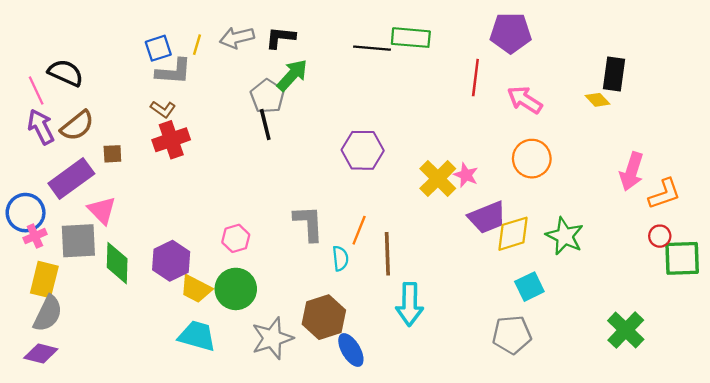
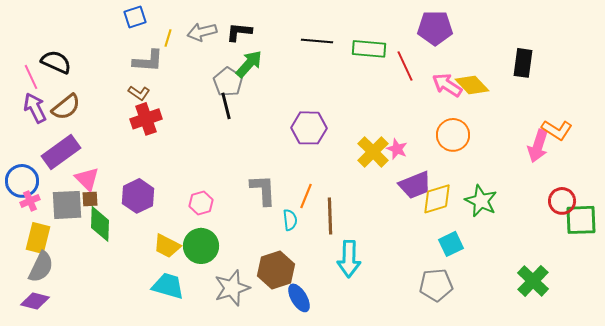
green rectangle: (411, 38) -> (369, 49), moved
blue square: (158, 48) -> (135, 17), moved
red line: (475, 78) -> (405, 66), turned -32
yellow diamond: (598, 100) -> (472, 85), moved, size x1.6
brown square: (112, 154) -> (90, 199), moved
orange L-shape: (664, 194) -> (557, 130), moved, turned 52
red circle: (660, 236) -> (562, 201), size x1.4
purple hexagon: (171, 261) -> (138, 196), moved

